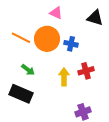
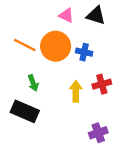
black triangle: (95, 18) -> (96, 15), moved
green arrow: (28, 70) -> (33, 83), turned 32

